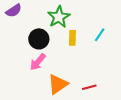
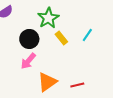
yellow rectangle: (72, 38) -> (61, 38), turned -40

